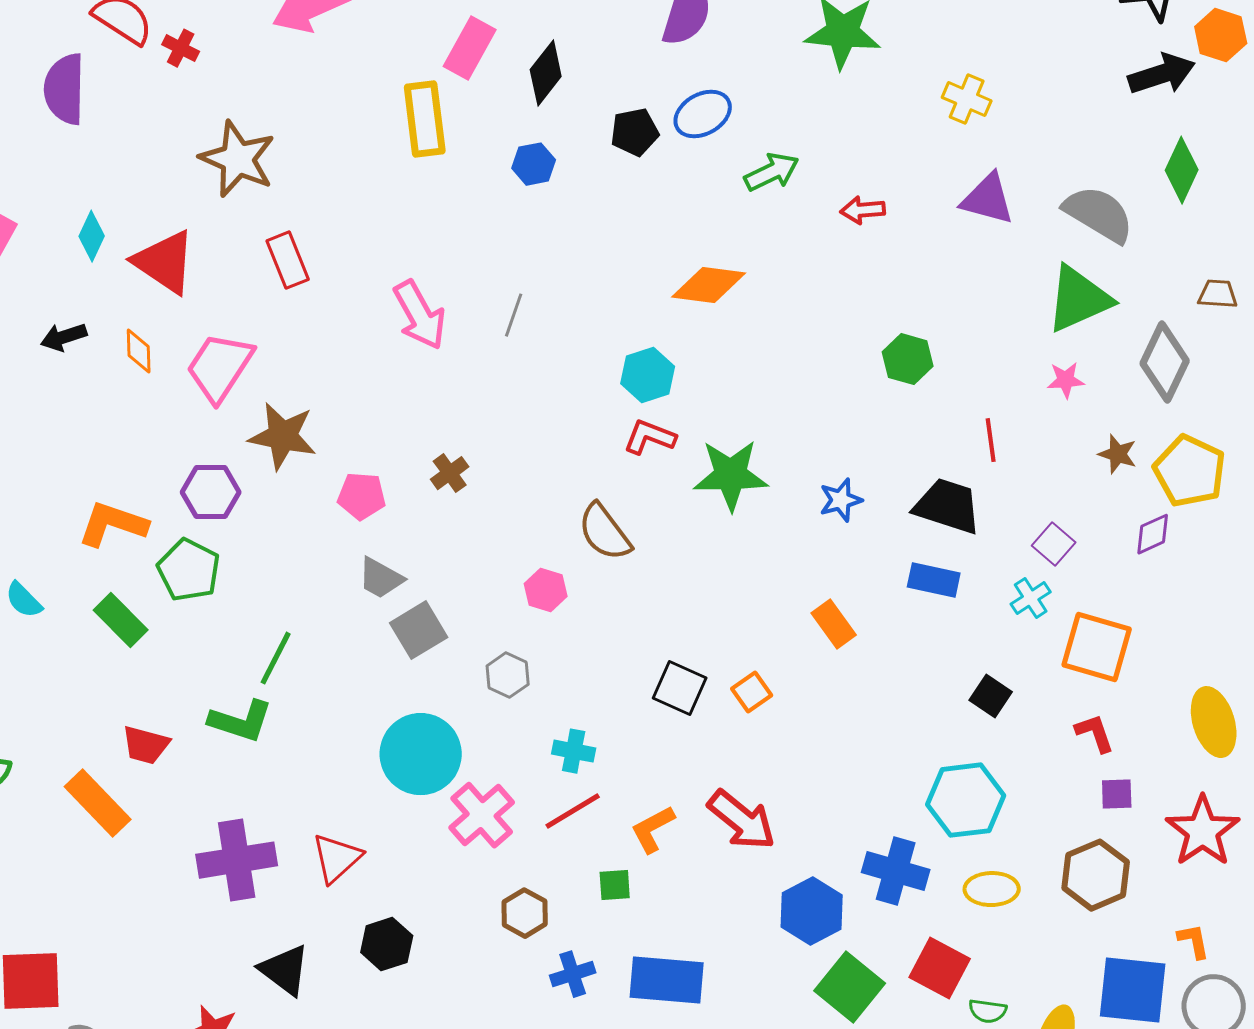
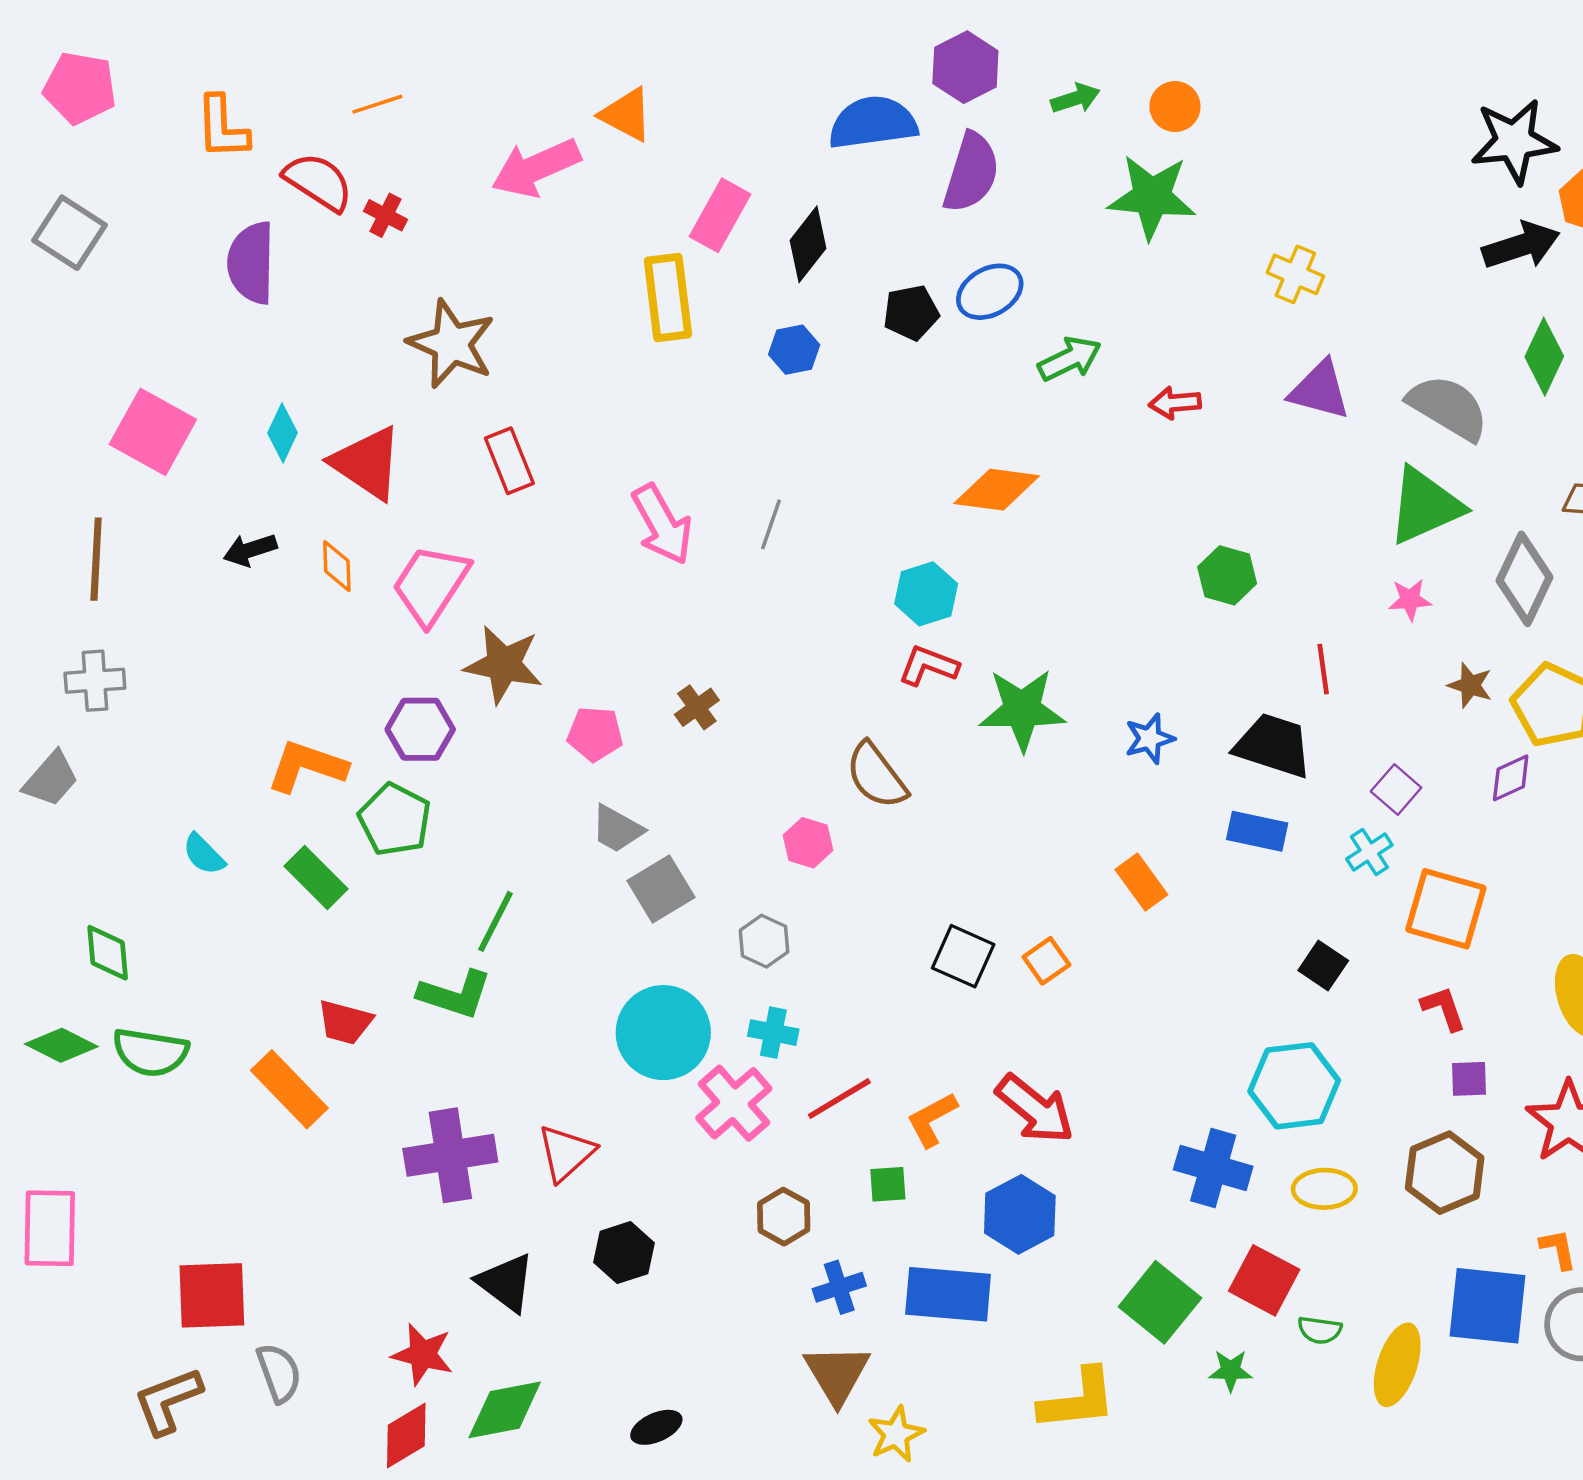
cyan cross: (574, 751) -> (773, 1033), moved
blue hexagon: (812, 911) -> (1020, 1214), moved

